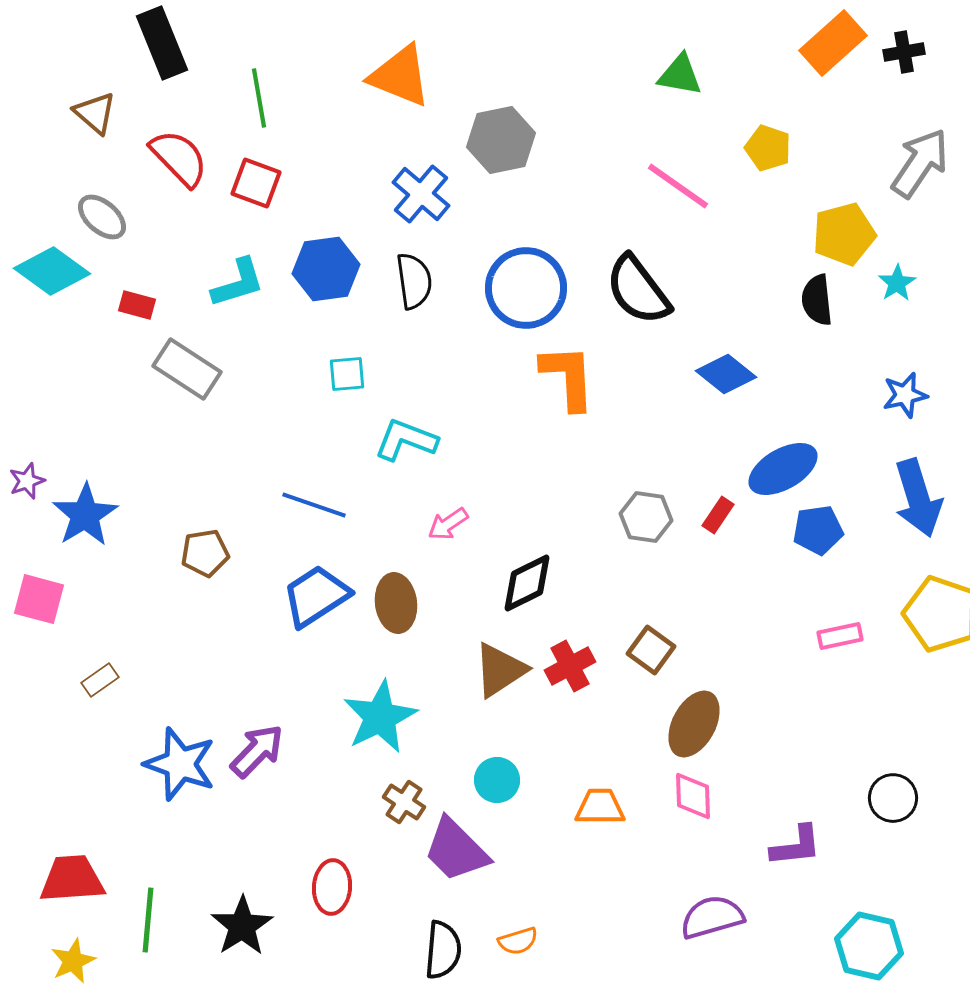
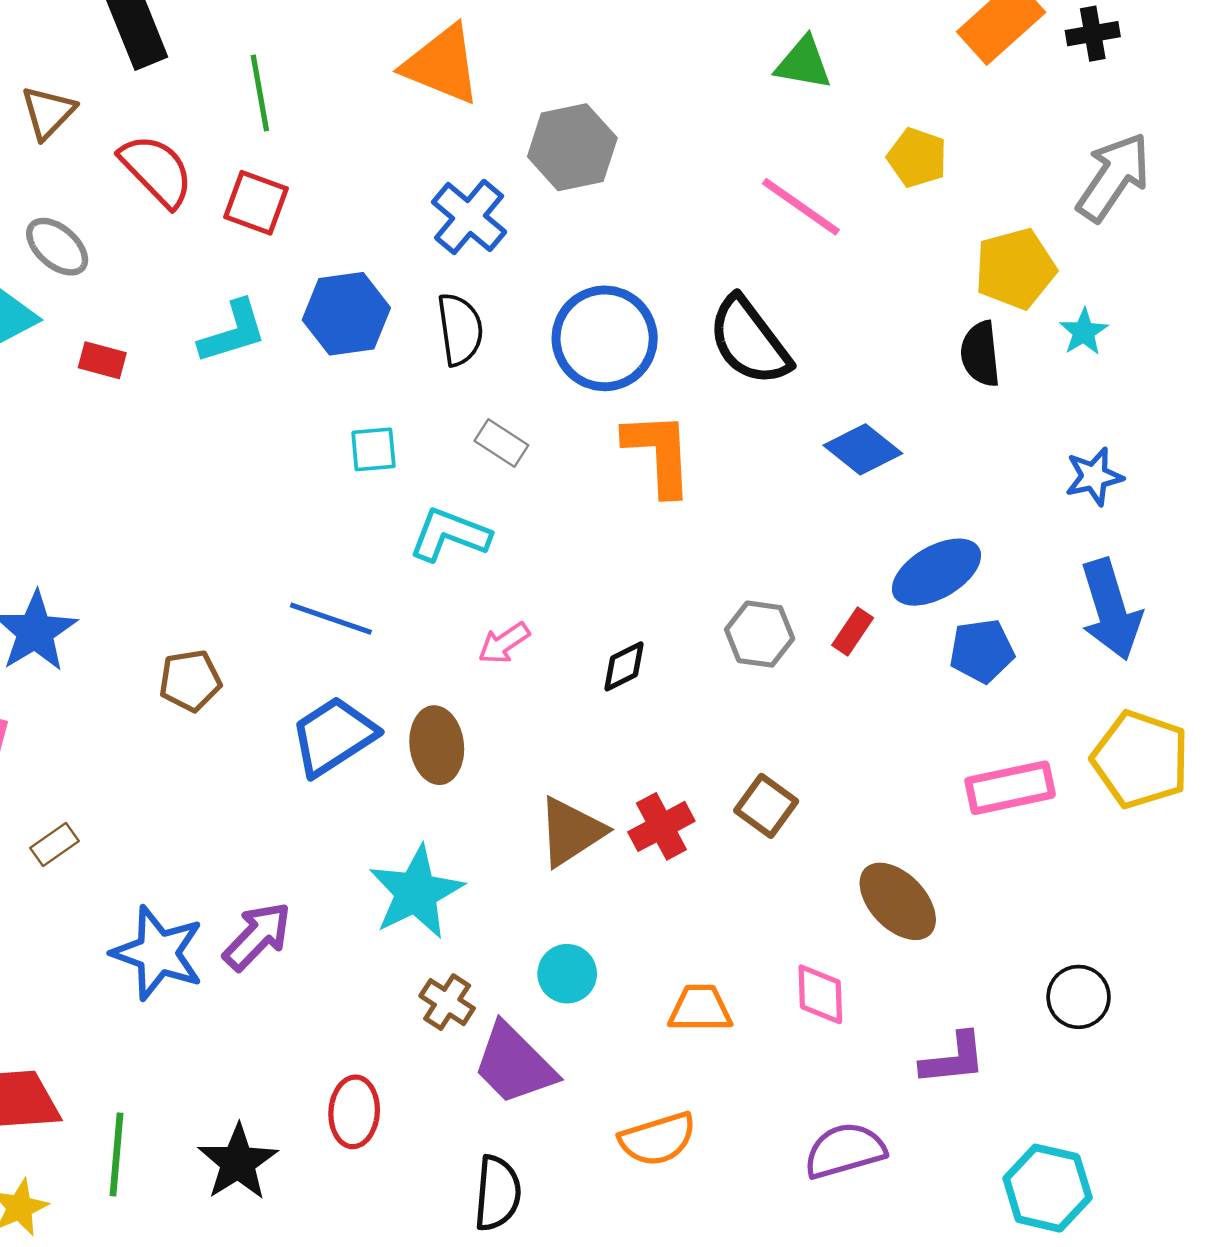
brown triangle: (95, 113) -> (48, 112), turned 33
gray rectangle: (187, 369) -> (501, 443), moved, size x0.6
black diamond: (527, 583) -> (624, 666), moved, size x0.7
pink rectangle: (840, 636) -> (1010, 788), size x1.5
brown ellipse: (694, 724) -> (898, 901), moved, turned -72
orange semicircle: (518, 941) -> (658, 1139), moved, size x1.5

